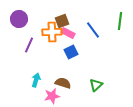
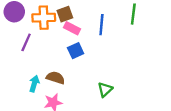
blue line: (93, 30) -> (101, 25), turned 42
orange cross: (52, 32) -> (44, 18), moved
brown semicircle: (63, 83) -> (56, 78), moved

